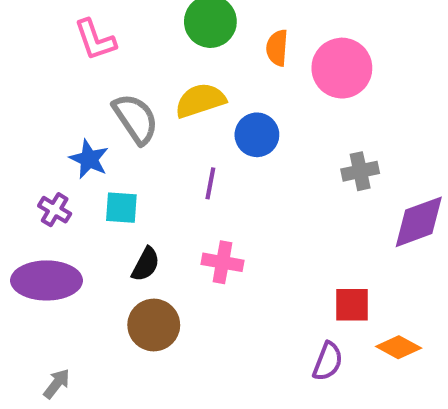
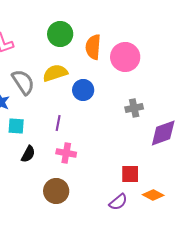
orange semicircle: (277, 48) -> (93, 47), size x1.4
purple line: (210, 183) -> (58, 123), moved
brown circle: (154, 325) -> (56, 191), moved
purple semicircle: (328, 361) -> (118, 202), turned 30

